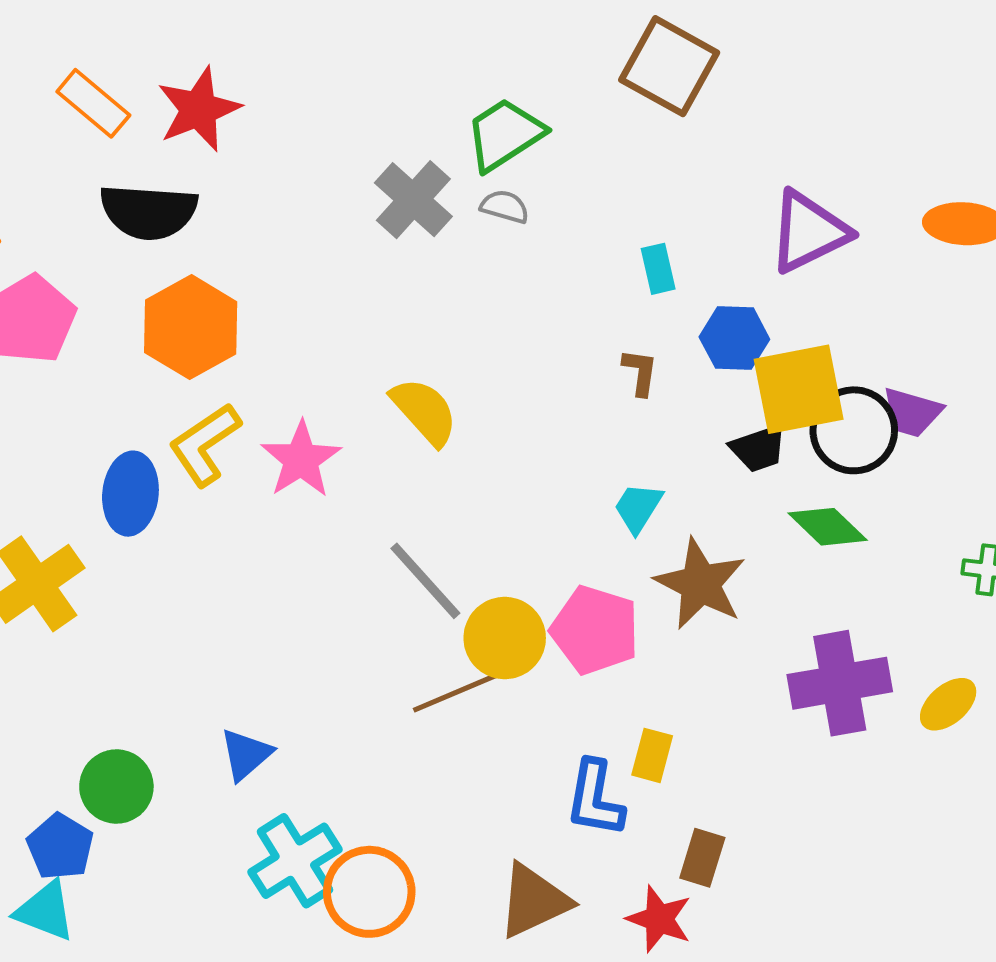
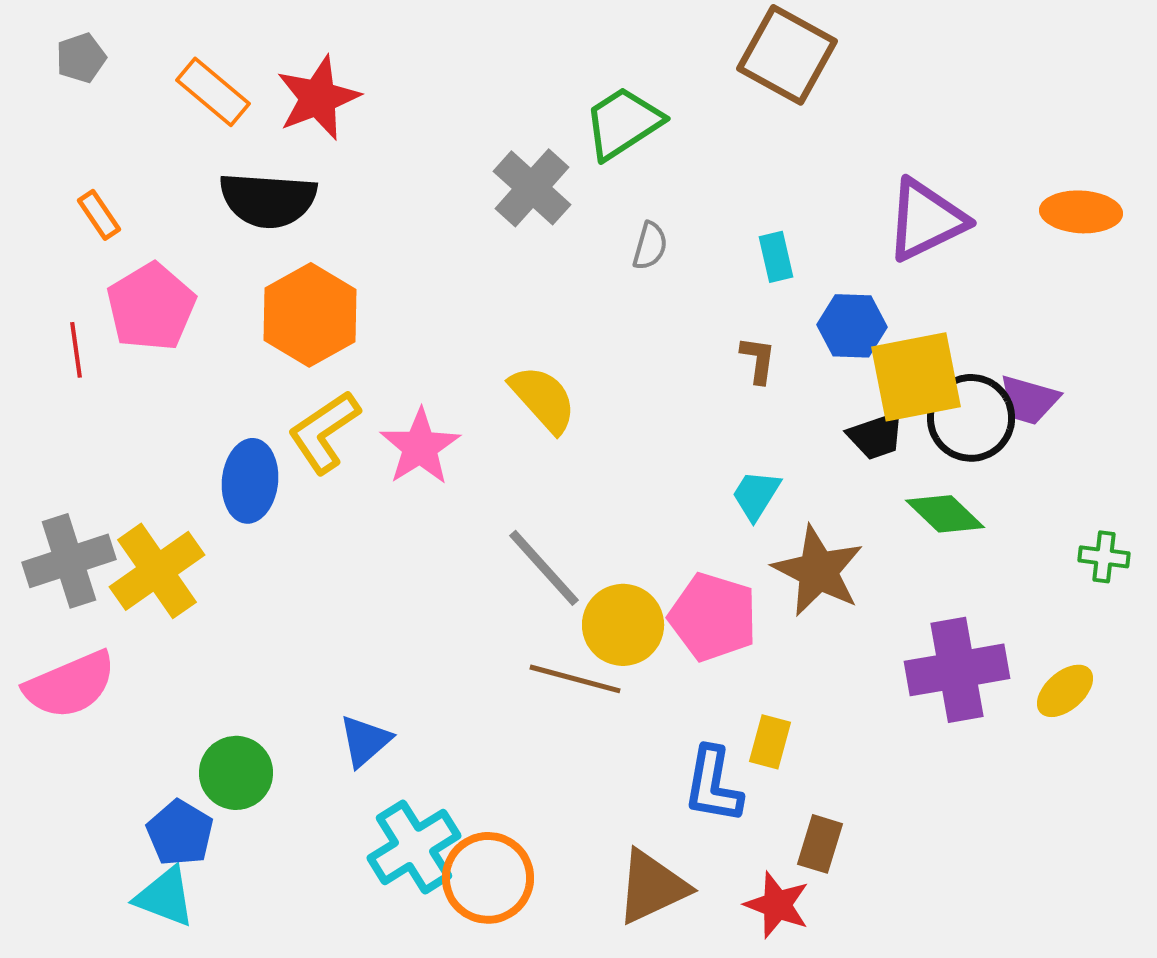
gray semicircle: (505, 207) -> (650, 246), moved, turned 90
brown line: (457, 692) -> (575, 679), turned 38

